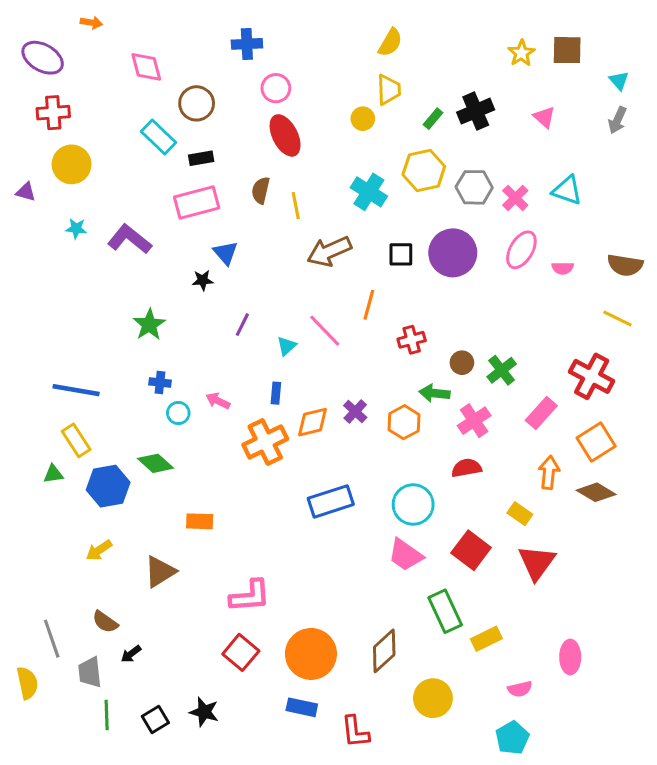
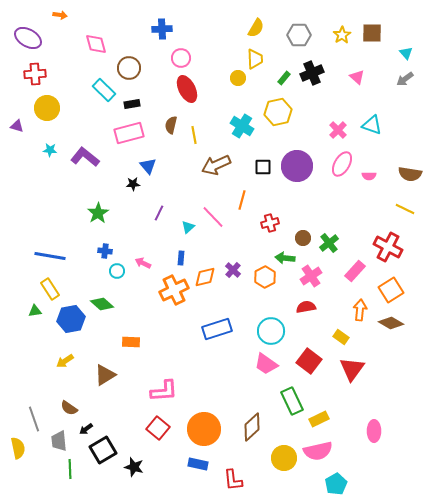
gray arrow: (617, 120) -> (405, 79), turned 30
gray hexagon: (474, 187) -> (299, 35), moved
pink semicircle: (520, 689) -> (318, 451), moved, size x1.8
black square: (155, 720) -> (103, 450), moved, size x1.5

